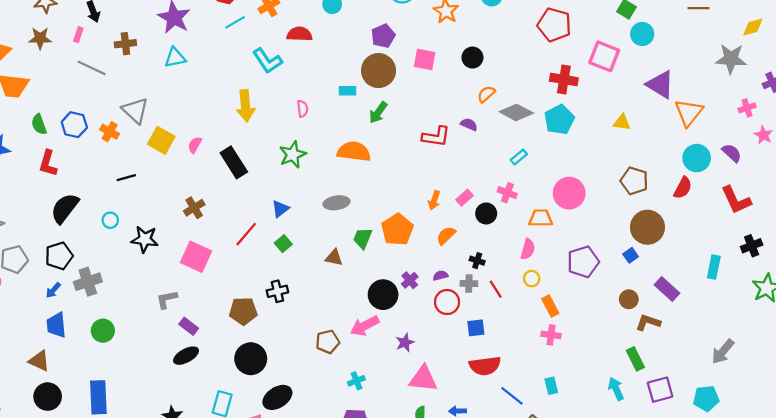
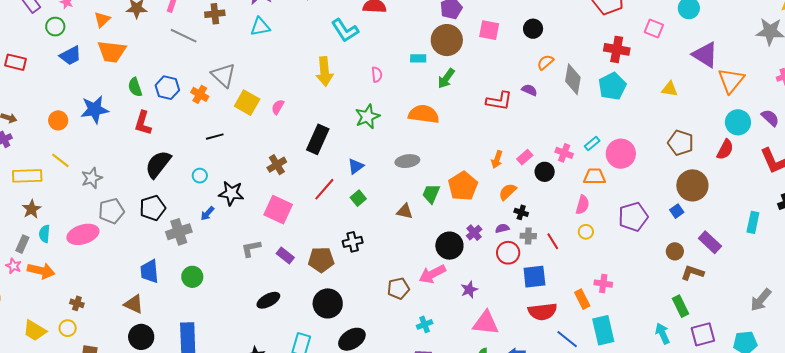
pink square: (604, 56) -> (654, 28), size x0.7
gray diamond: (516, 112) -> (573, 79), turned 72
cyan rectangle: (519, 157) -> (592, 144), moved
black rectangle: (234, 162) -> (318, 139), moved, turned 56
black cross: (477, 261) -> (521, 212), moved
blue arrow: (53, 290) -> (207, 213), moved
orange rectangle: (550, 306) -> (582, 299), moved
purple rectangle: (189, 326) -> (285, 255), moved
blue square: (476, 328) -> (534, 277), size x1.4
cyan rectangle: (551, 386) -> (603, 330), size x1.8

